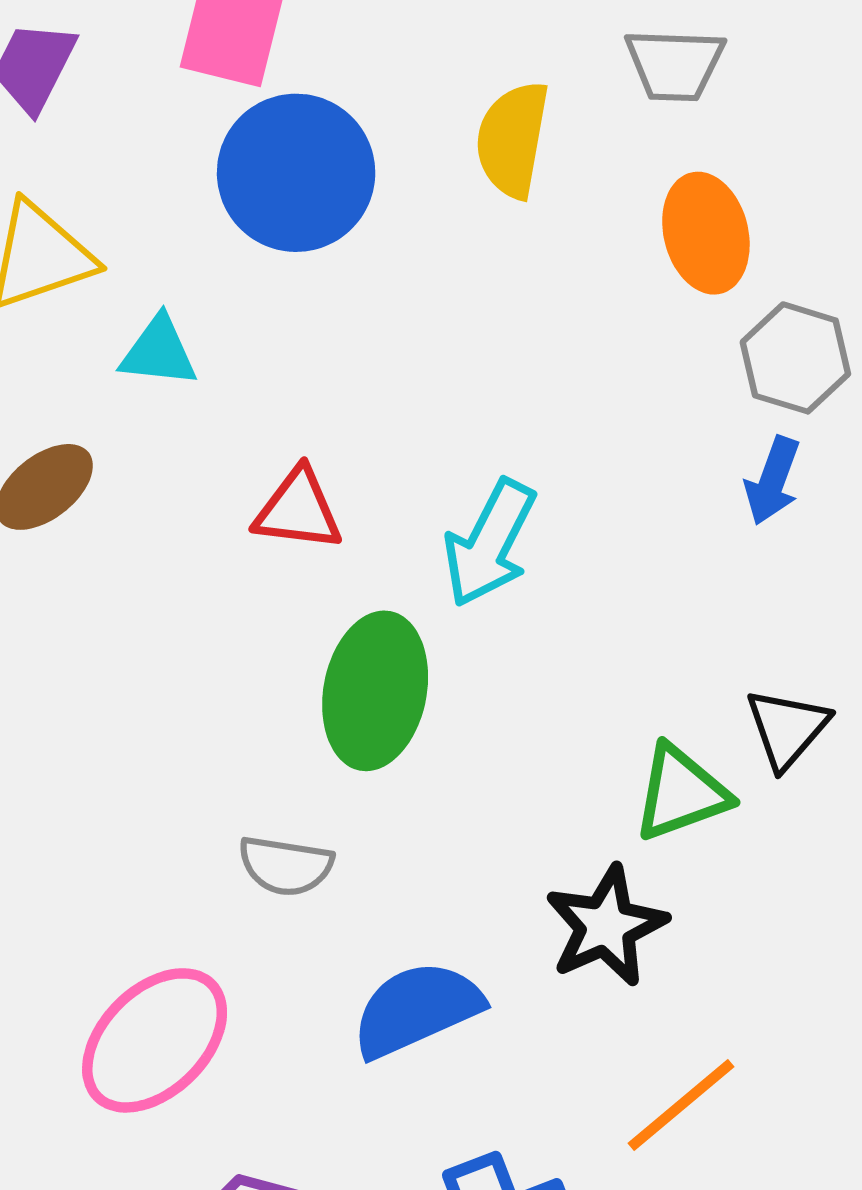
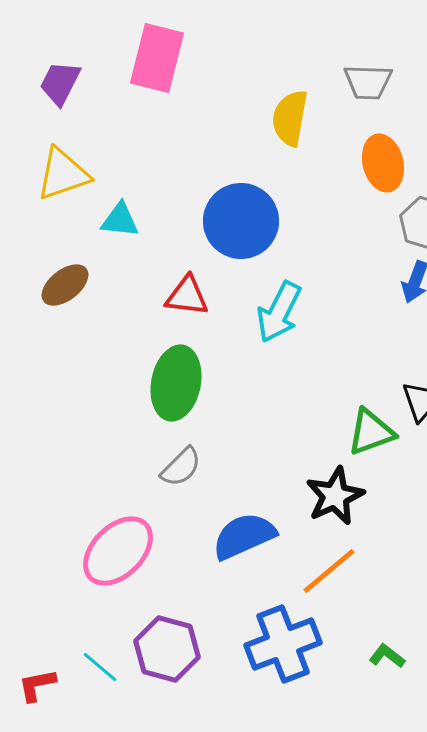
blue circle: (296, 173) -> (241, 221), moved
green ellipse: (375, 691) -> (176, 383), moved
gray semicircle: (286, 866) -> (181, 467), turned -54
orange line: (681, 1105) -> (329, 571), moved

